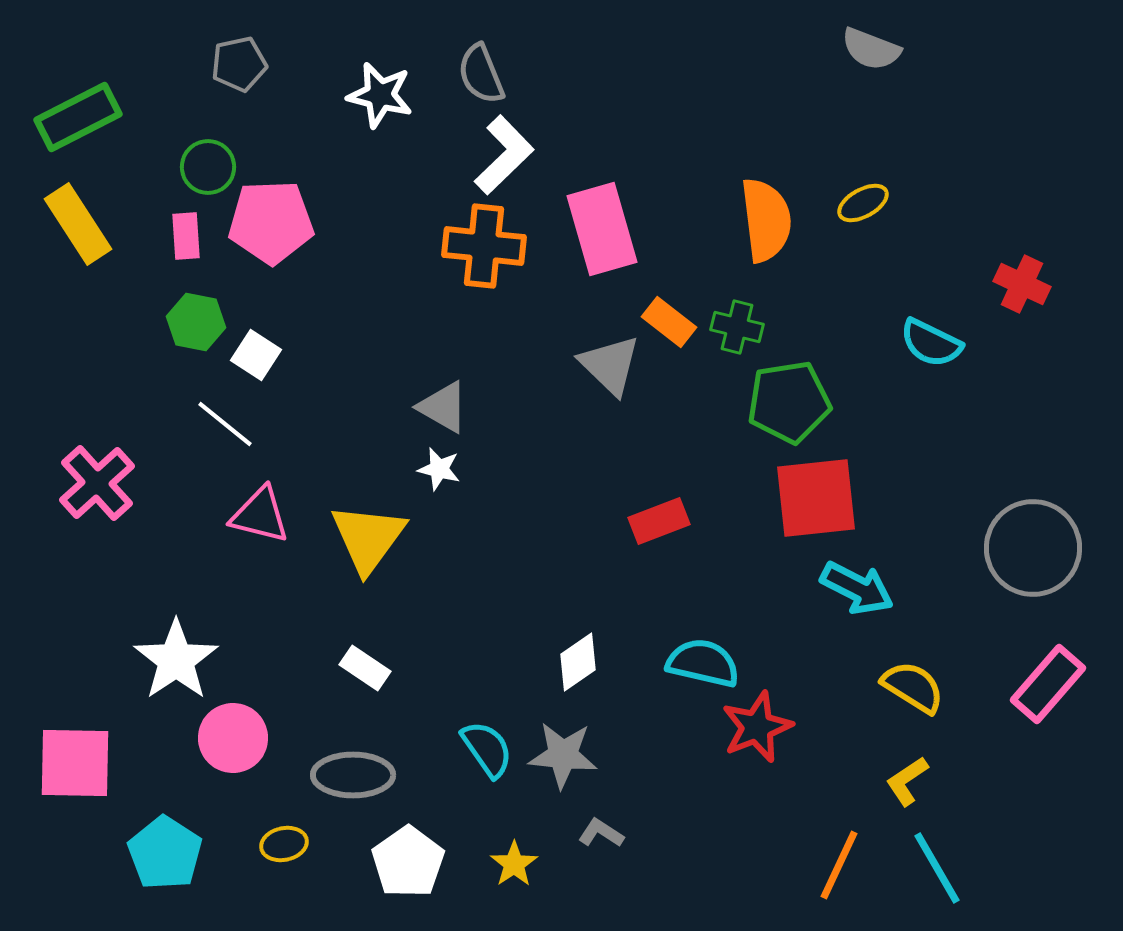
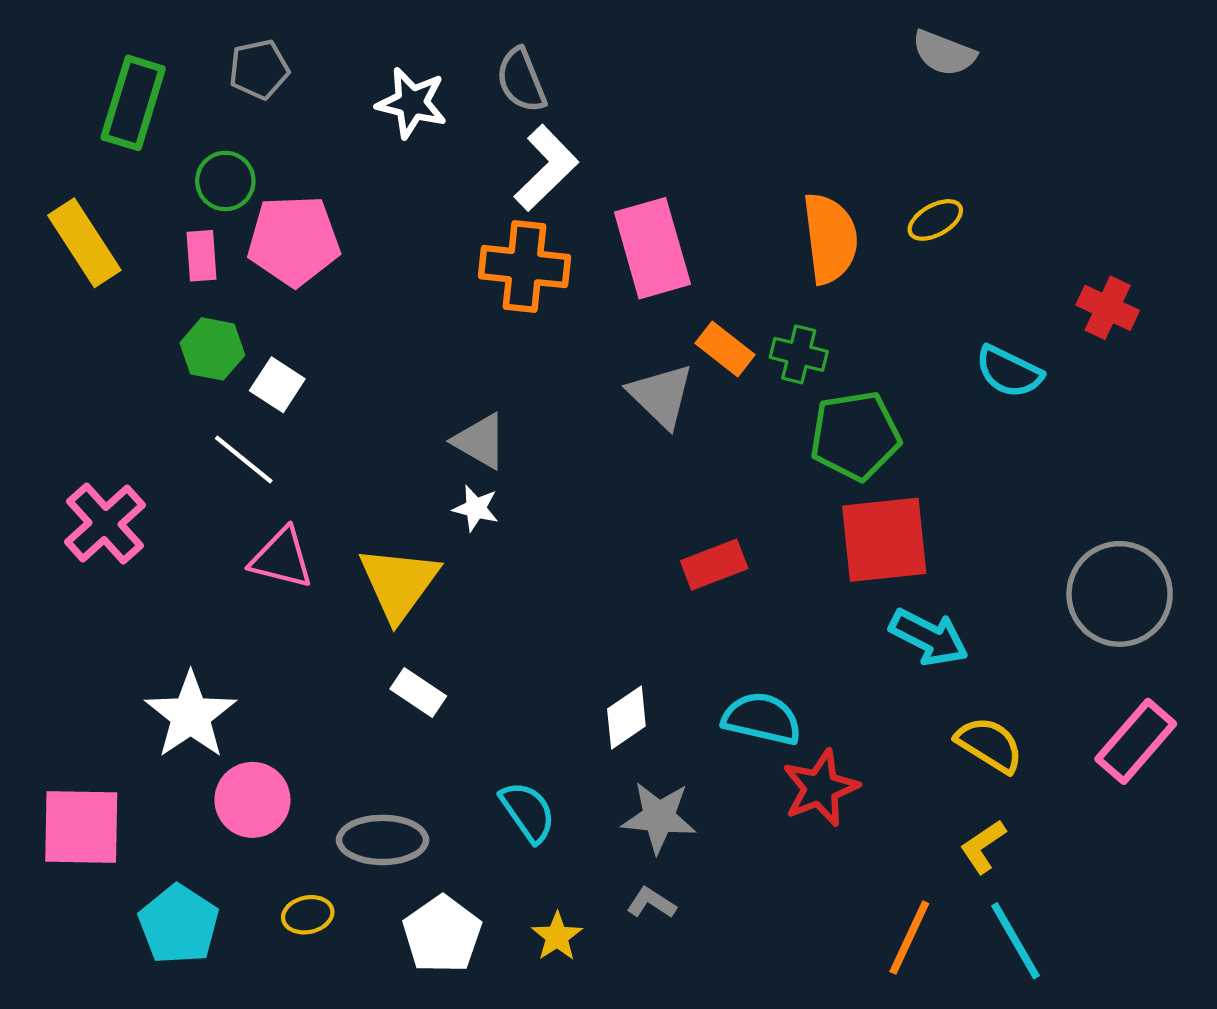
green rectangle: (78, 117) -> (133, 103), moved, turned -46
white rectangle: (365, 668) -> (418, 693), moved
gray star: (563, 755) -> (659, 817), moved

